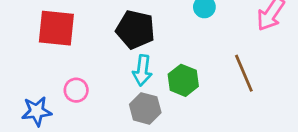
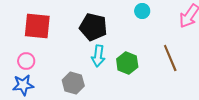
pink circle: (76, 90) -> (26, 61), moved
gray hexagon: (145, 108) -> (73, 83), moved

